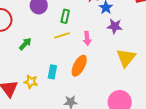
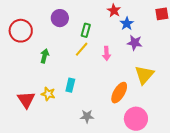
yellow line: (62, 35) -> (82, 49), turned -35
green arrow: (25, 44) -> (45, 56), turned -32
orange ellipse: (79, 66) -> (119, 93), moved

